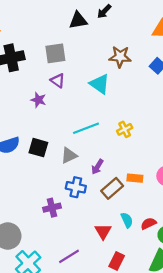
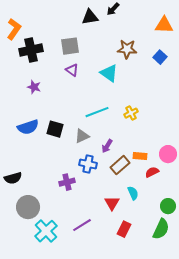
purple star: (38, 100) -> (34, 87), moved
red semicircle: (148, 224) -> (152, 172), moved

